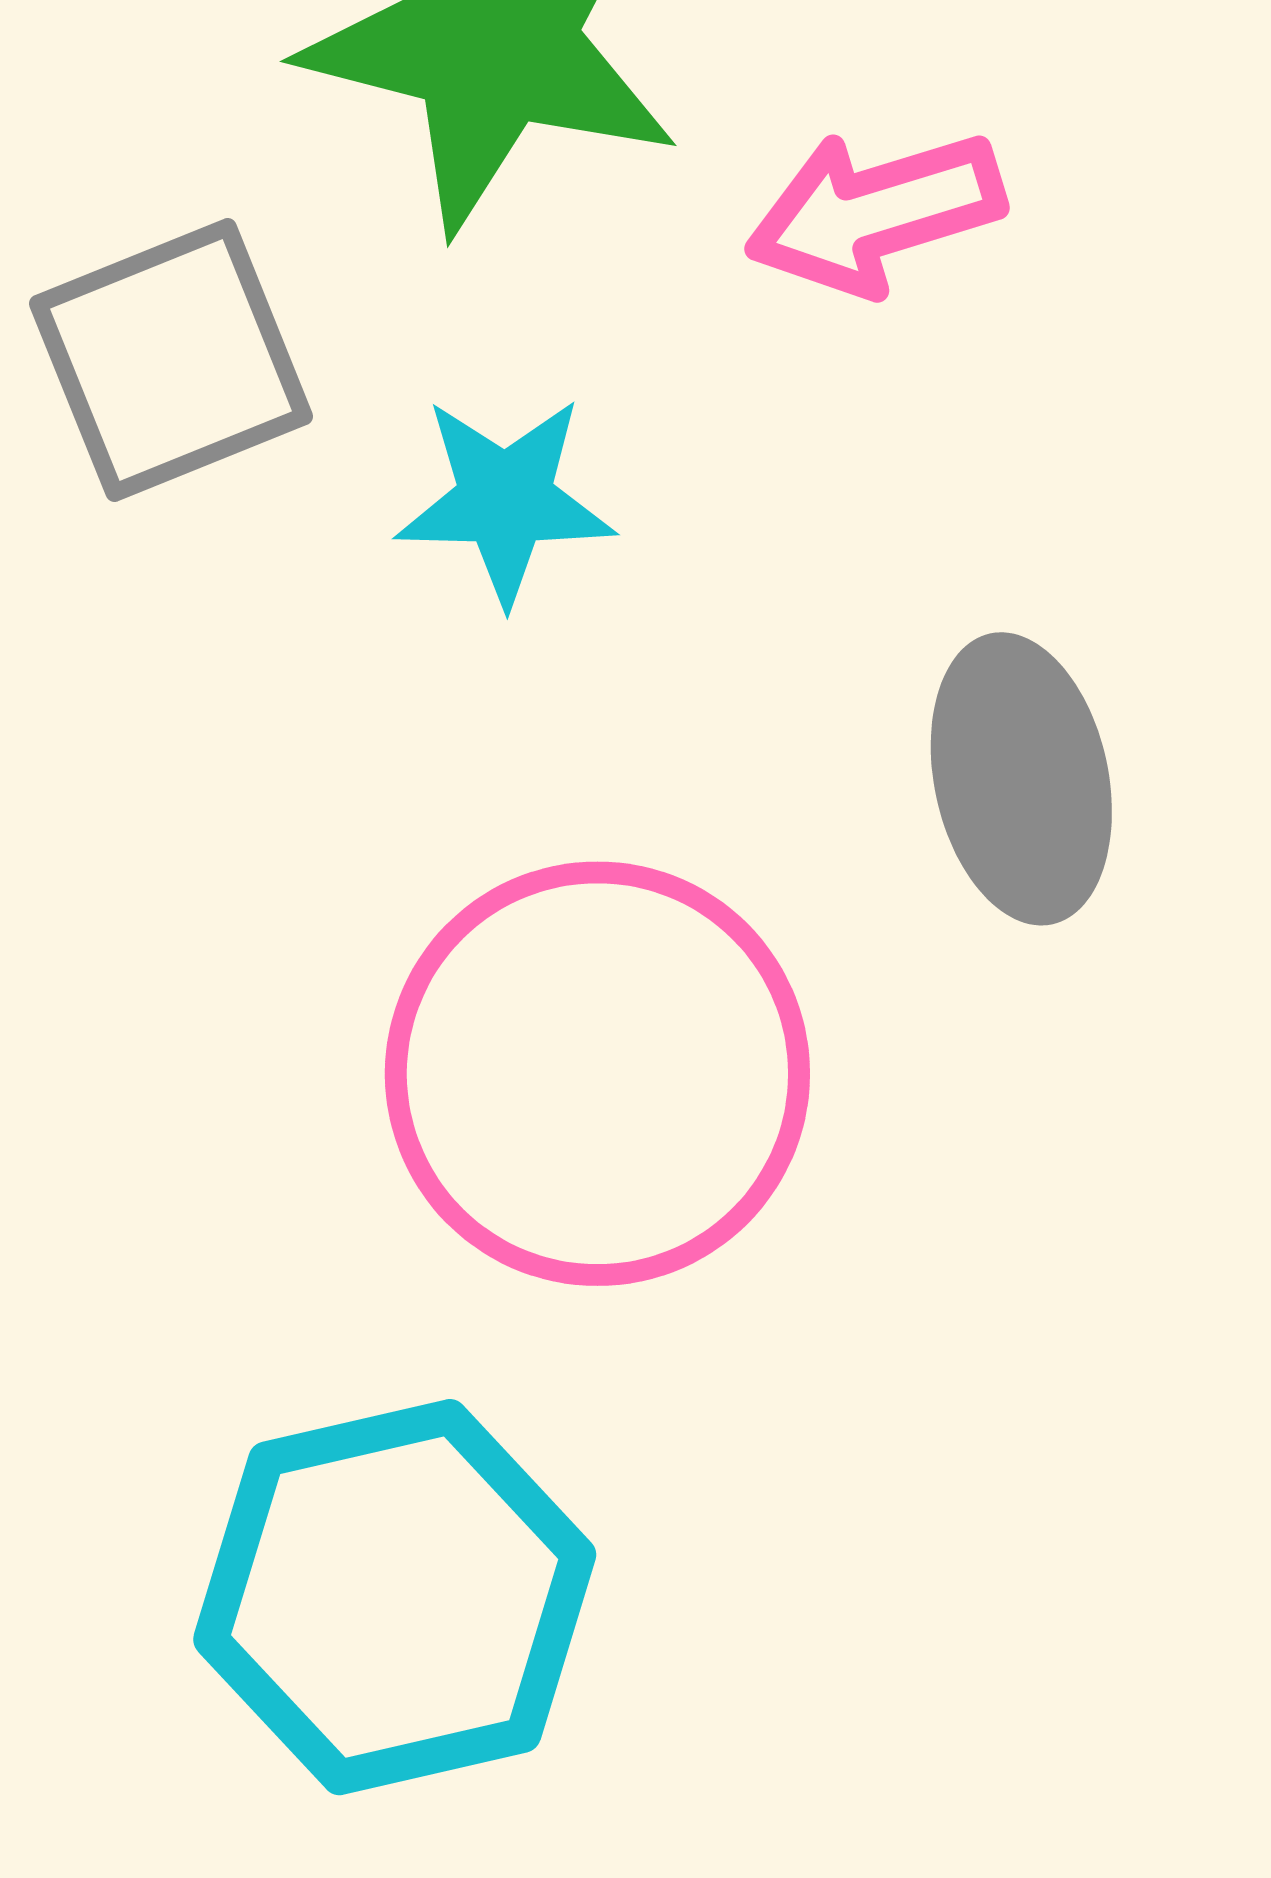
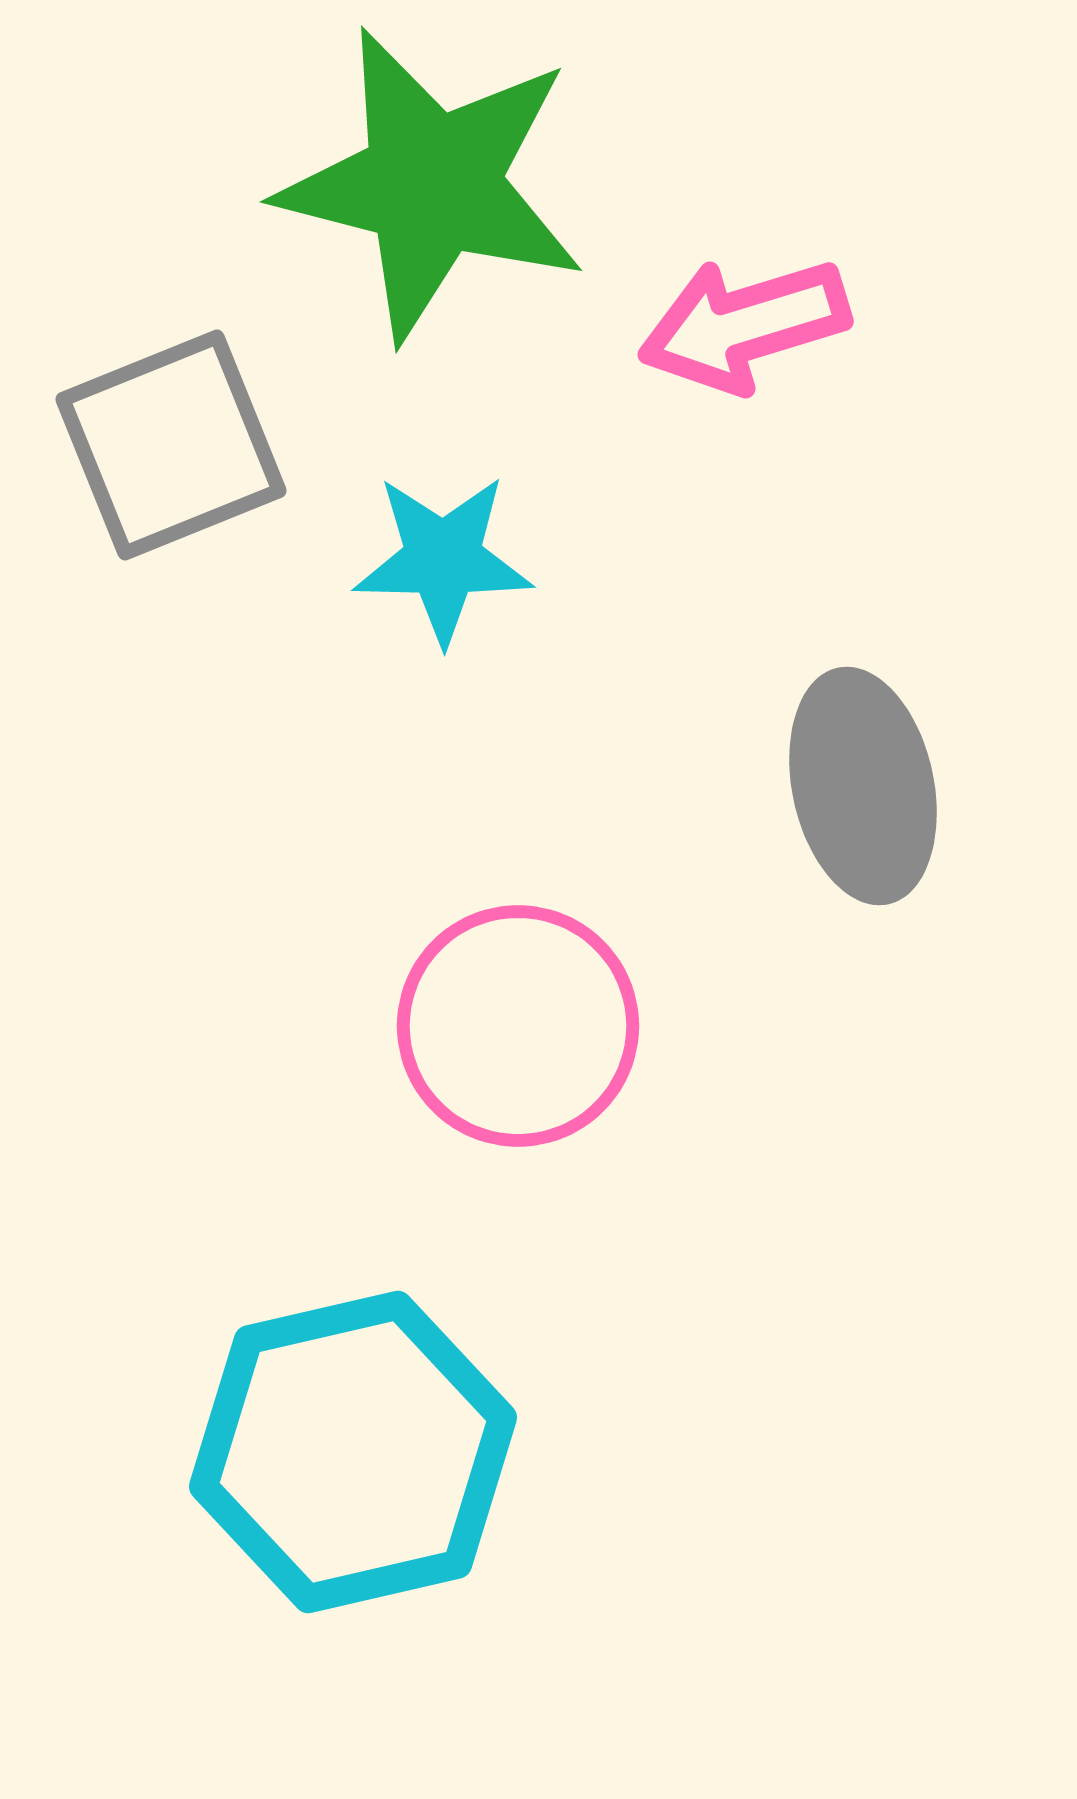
pink circle: (597, 1074) -> (518, 1026), size x0.7

